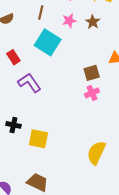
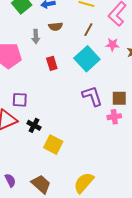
purple L-shape: (29, 83) -> (92, 96), moved
yellow semicircle: (96, 153) -> (84, 183), moved

